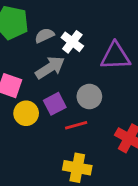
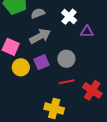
white cross: (72, 42) -> (69, 17), moved
purple triangle: (115, 56) -> (87, 32), size x0.6
red line: (76, 125) -> (67, 82), moved

